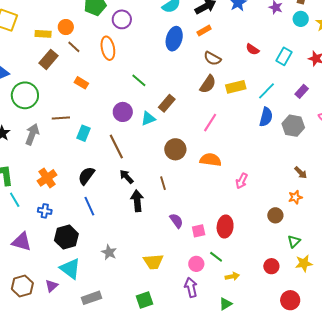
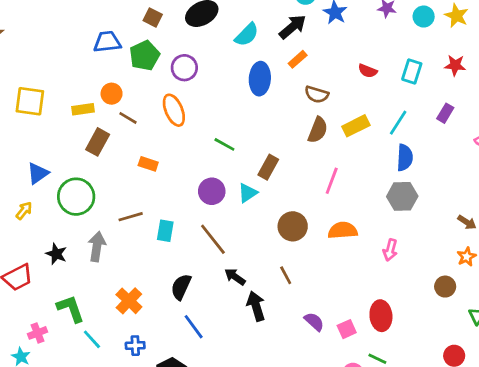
gray hexagon: (293, 126) -> (402, 196), moved

